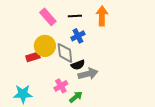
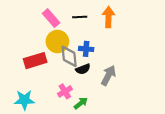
blue cross: (78, 36) -> (86, 49), moved, turned 32
yellow circle: (45, 46) -> (57, 41), moved
red rectangle: (33, 57) -> (35, 61), size x1.5
gray arrow: (88, 74) -> (108, 75), moved, turned -48

